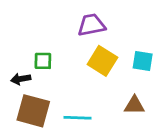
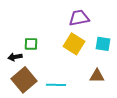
purple trapezoid: (91, 25) -> (79, 18), moved
brown square: (33, 111) -> (24, 80), turned 35

